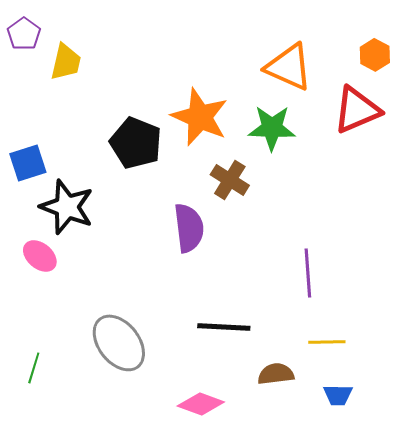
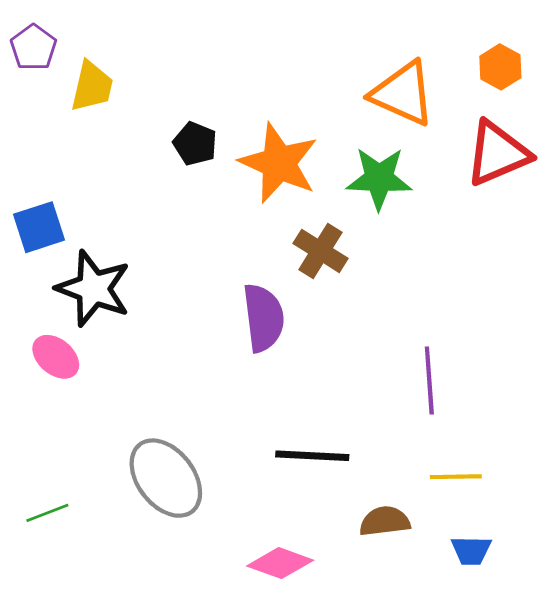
orange hexagon: (375, 55) -> (500, 67), moved
black pentagon: (136, 143) -> (195, 144), moved, size x0.6
green line: (34, 368) -> (47, 513), turned 52

